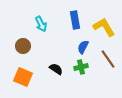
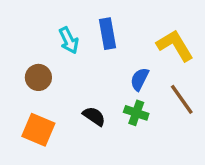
blue rectangle: (75, 20) -> (108, 34), moved
green cross: (81, 67) -> (136, 113), turned 32

